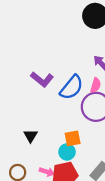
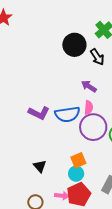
blue semicircle: (72, 87) -> (67, 114), turned 55

